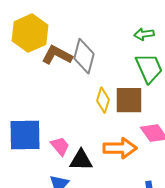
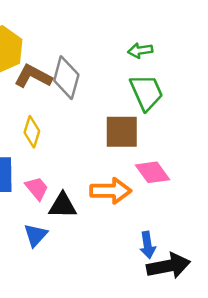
yellow diamond: (103, 100) -> (32, 132), moved

